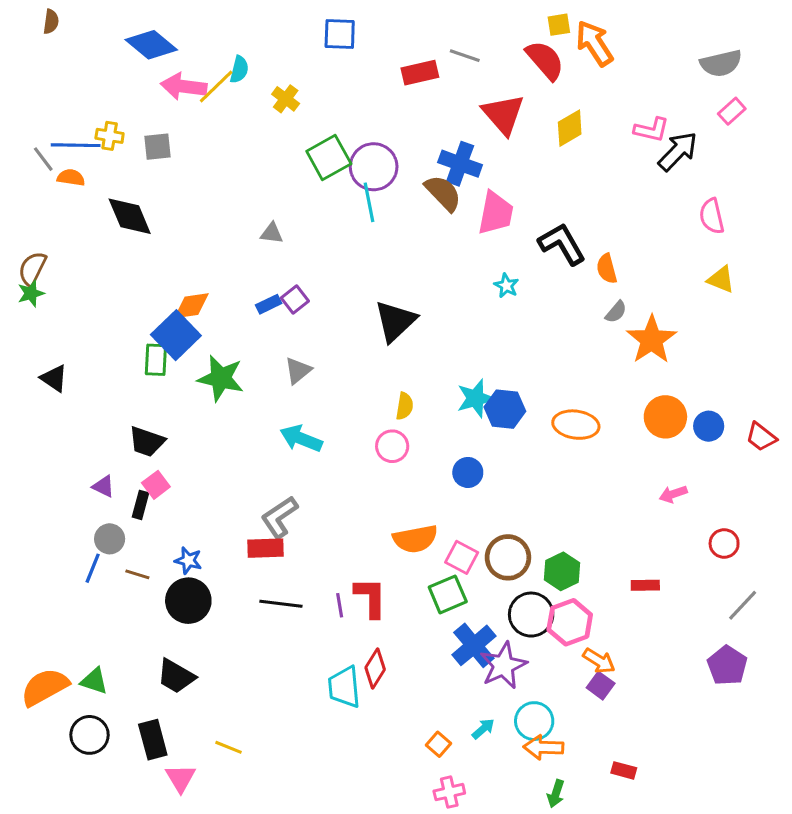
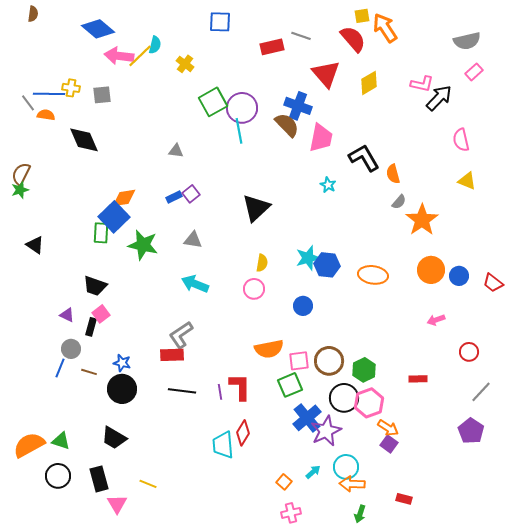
gray triangle: (298, 371) -> (193, 240), turned 48
pink square: (462, 557) -> (299, 361), turned -35

